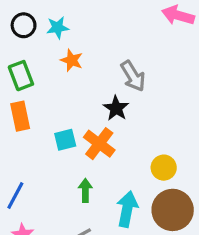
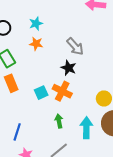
cyan star: (58, 28) -> (36, 24), moved

